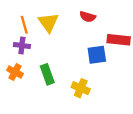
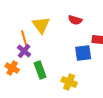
orange line: (24, 25) -> (24, 38), moved
purple cross: (22, 45) -> (24, 51), moved, turned 32

